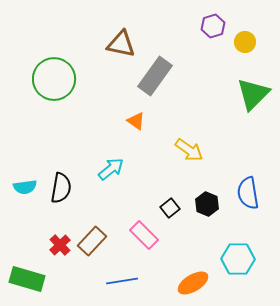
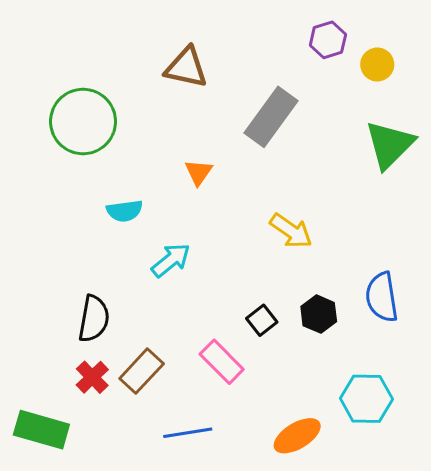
gray rectangle: (155, 76) -> (271, 117), moved
orange triangle: (136, 121) -> (199, 172), moved, turned 30
cyan semicircle: (25, 187) -> (125, 211), moved
black semicircle: (61, 188) -> (94, 319), moved

